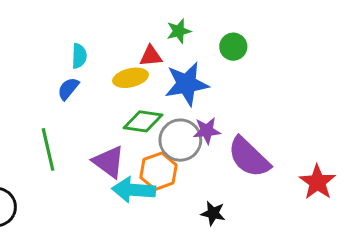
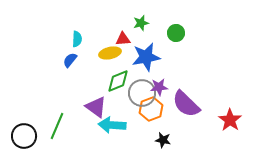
green diamond: (143, 121) -> (118, 81), turned -30
green line: (48, 149) -> (57, 126), moved, turned 36
orange hexagon: (159, 171) -> (151, 109), moved

